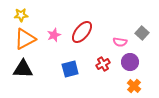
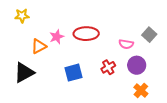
red ellipse: (82, 32) -> (86, 34), turned 50
orange triangle: (25, 39) -> (39, 46), moved, size x0.7
black triangle: (23, 69) -> (24, 73), turned -30

